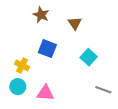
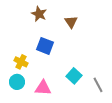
cyan square: (89, 57) -> (74, 76), moved
gray line: (103, 90) -> (98, 85), turned 42

